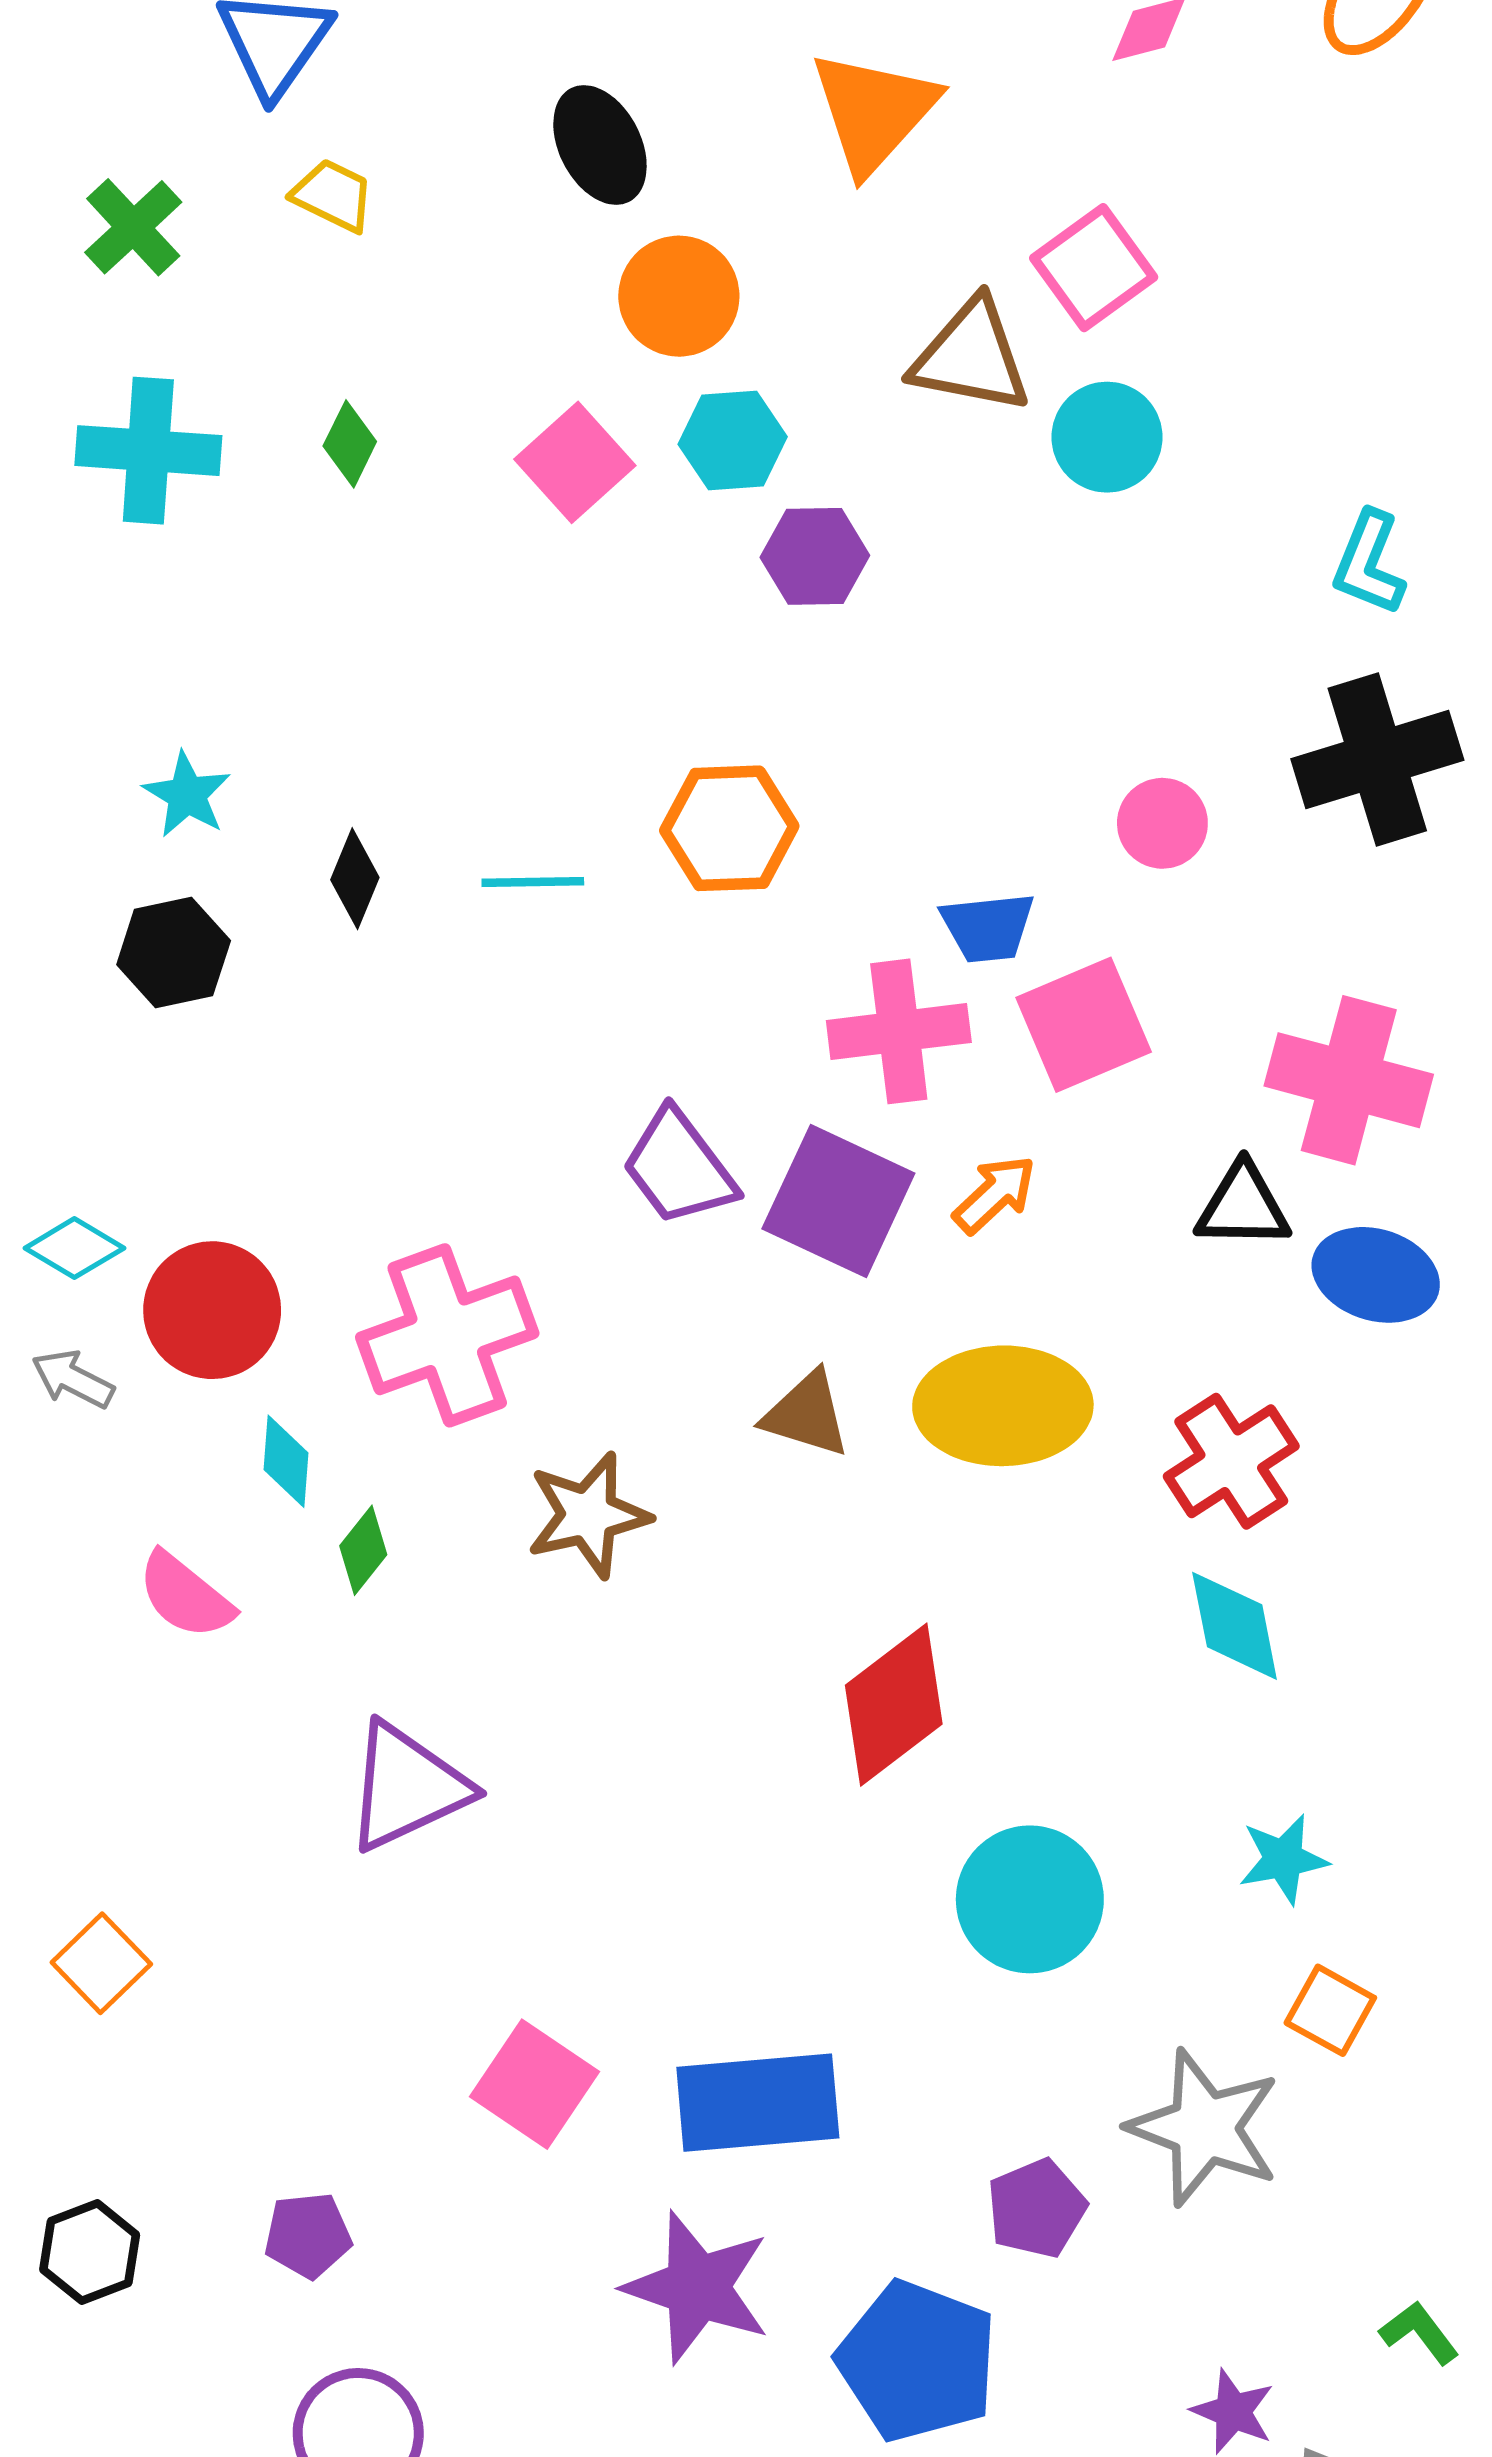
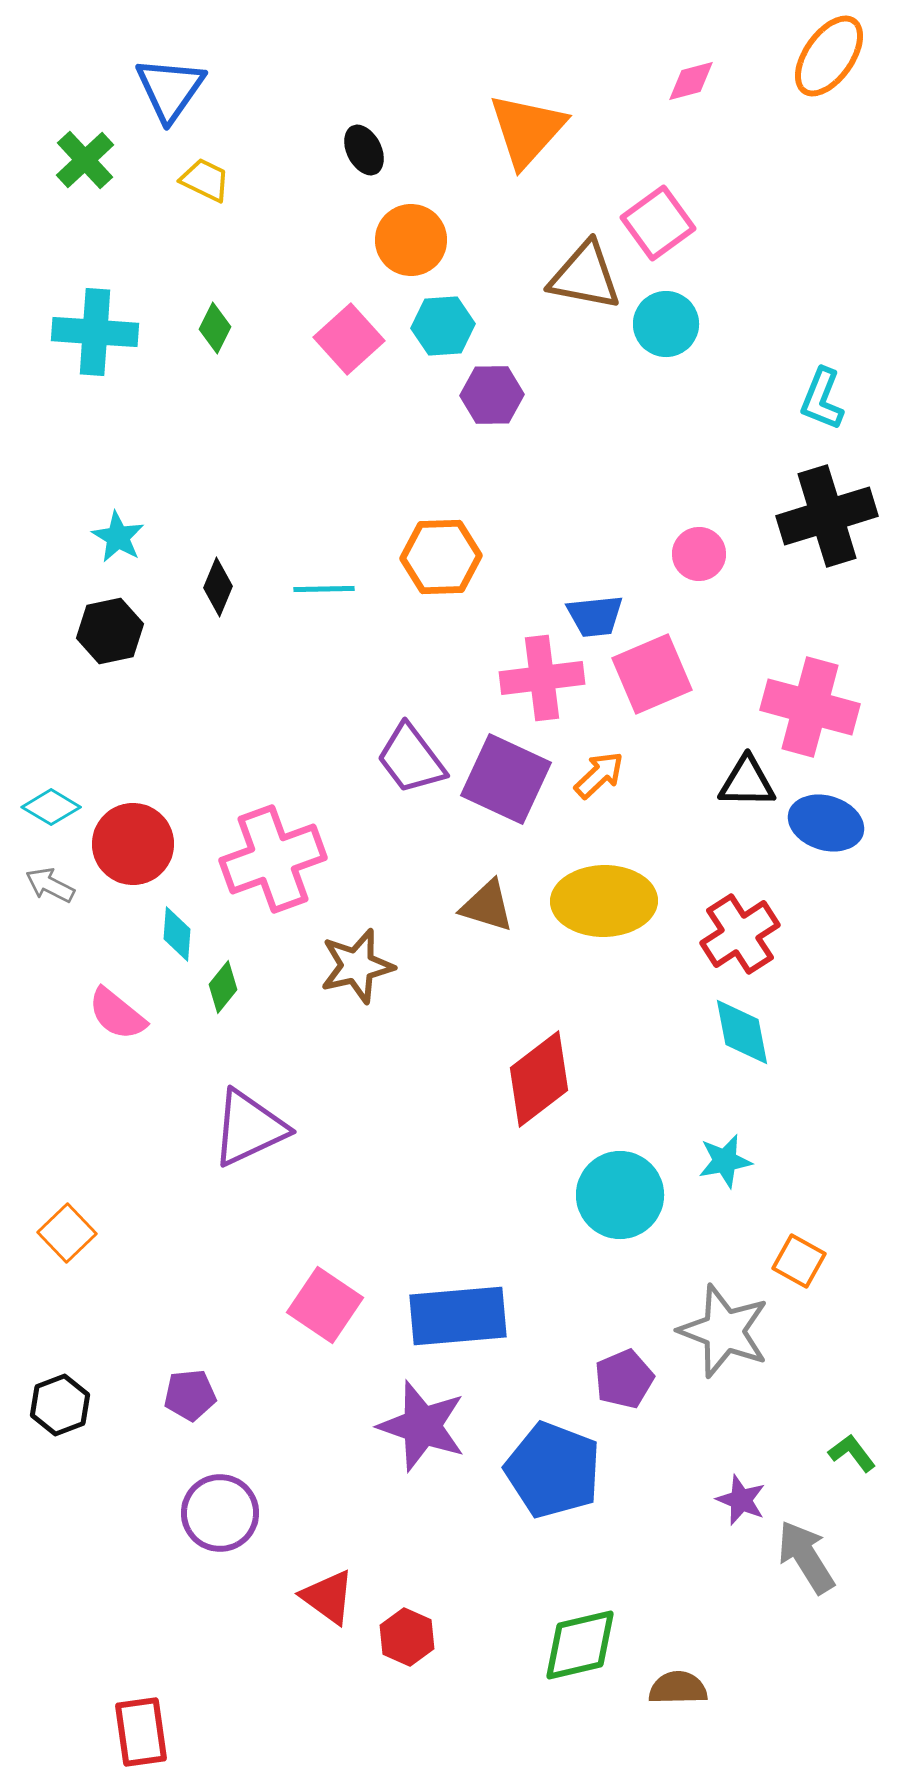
black ellipse: (600, 145) -> (364, 150), size x0.7
green cross: (133, 227) -> (85, 160), moved
cyan star: (1283, 1859) -> (725, 1161), moved

